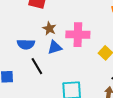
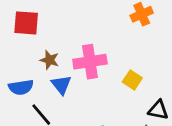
blue triangle: (55, 47) -> (61, 85), turned -42

